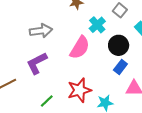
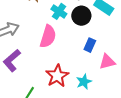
black circle: (119, 45) -> (81, 16), moved

